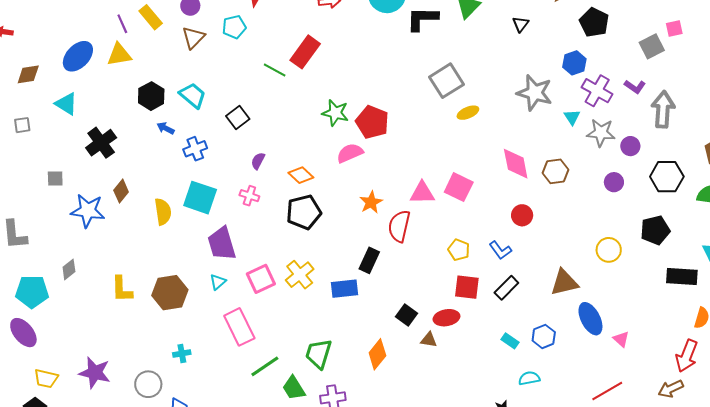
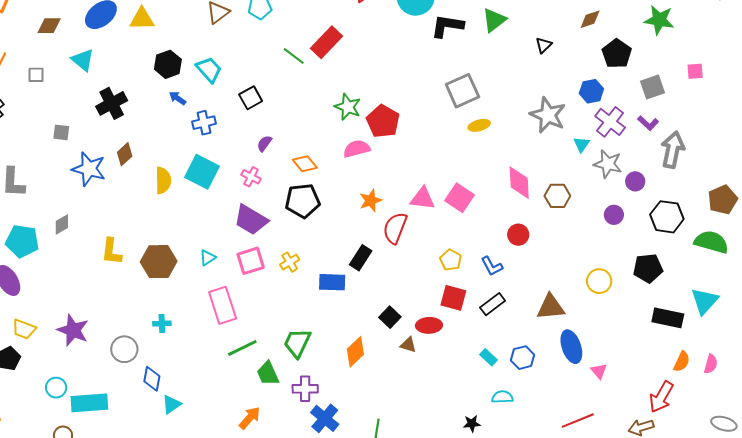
gray square: (652, 46) -> (652, 87), moved
purple trapezoid: (222, 244) -> (251, 220), moved, turned -51
yellow cross: (300, 275) -> (290, 262), size x0.7

